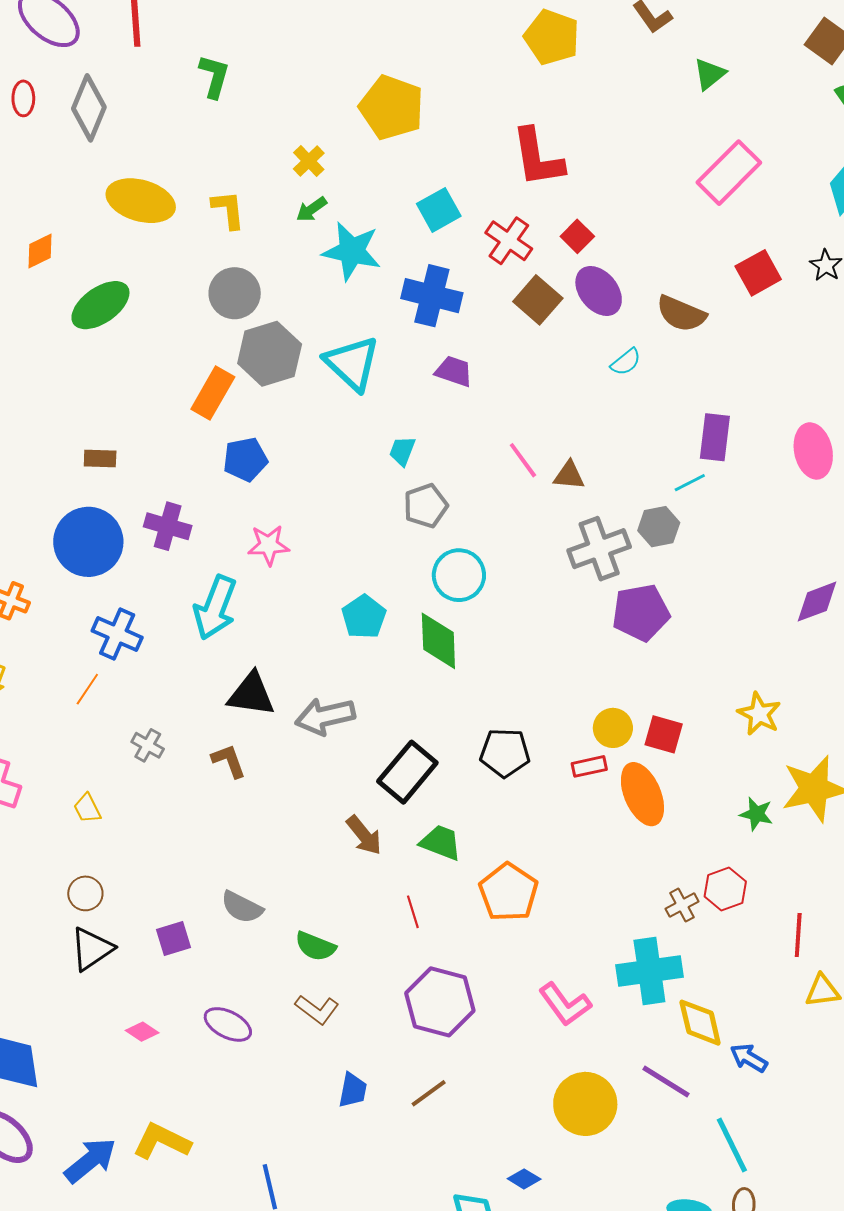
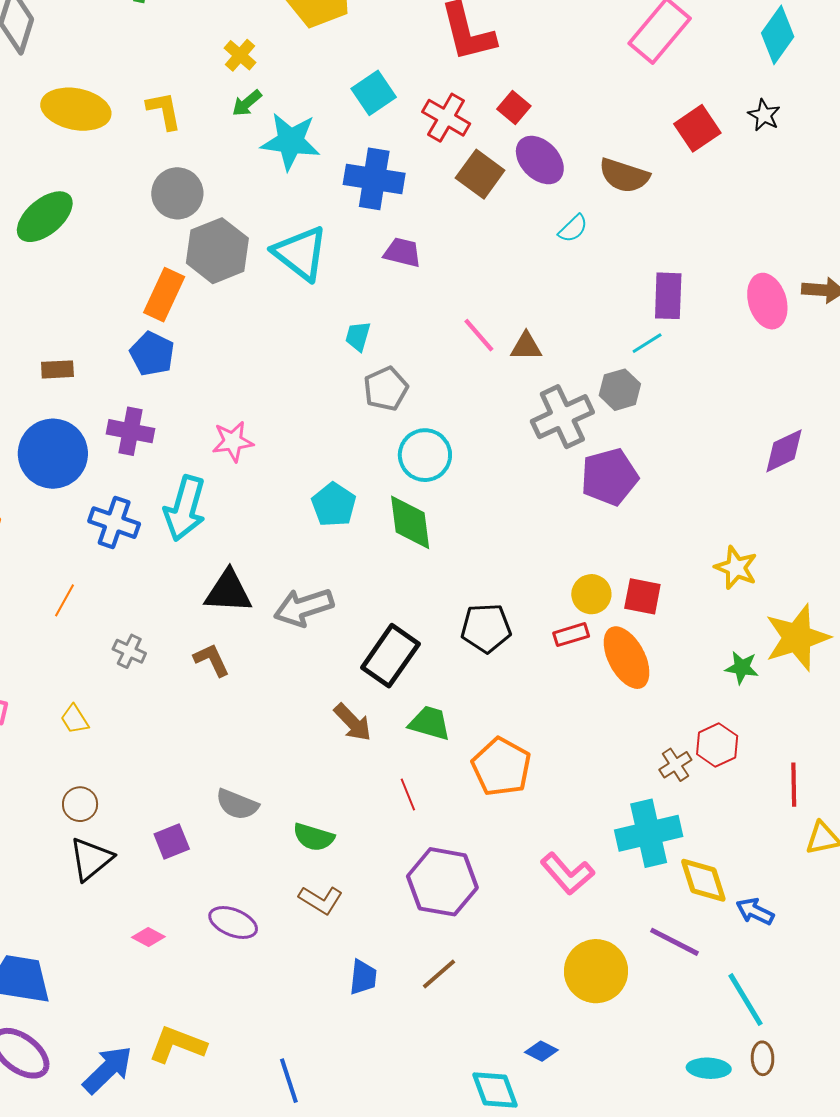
blue pentagon: (245, 459) -> (152, 354), moved, turned -30
blue cross: (117, 634) -> (114, 523), moved

